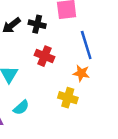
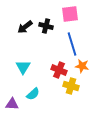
blue line: (86, 45) -> (72, 44), moved
red cross: (45, 56) -> (59, 70), moved

